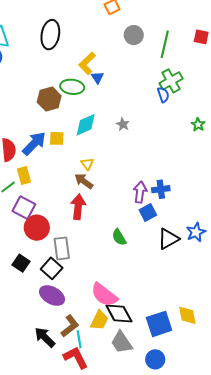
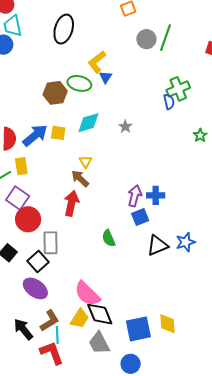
green line: (165, 44) -> (166, 38), moved

